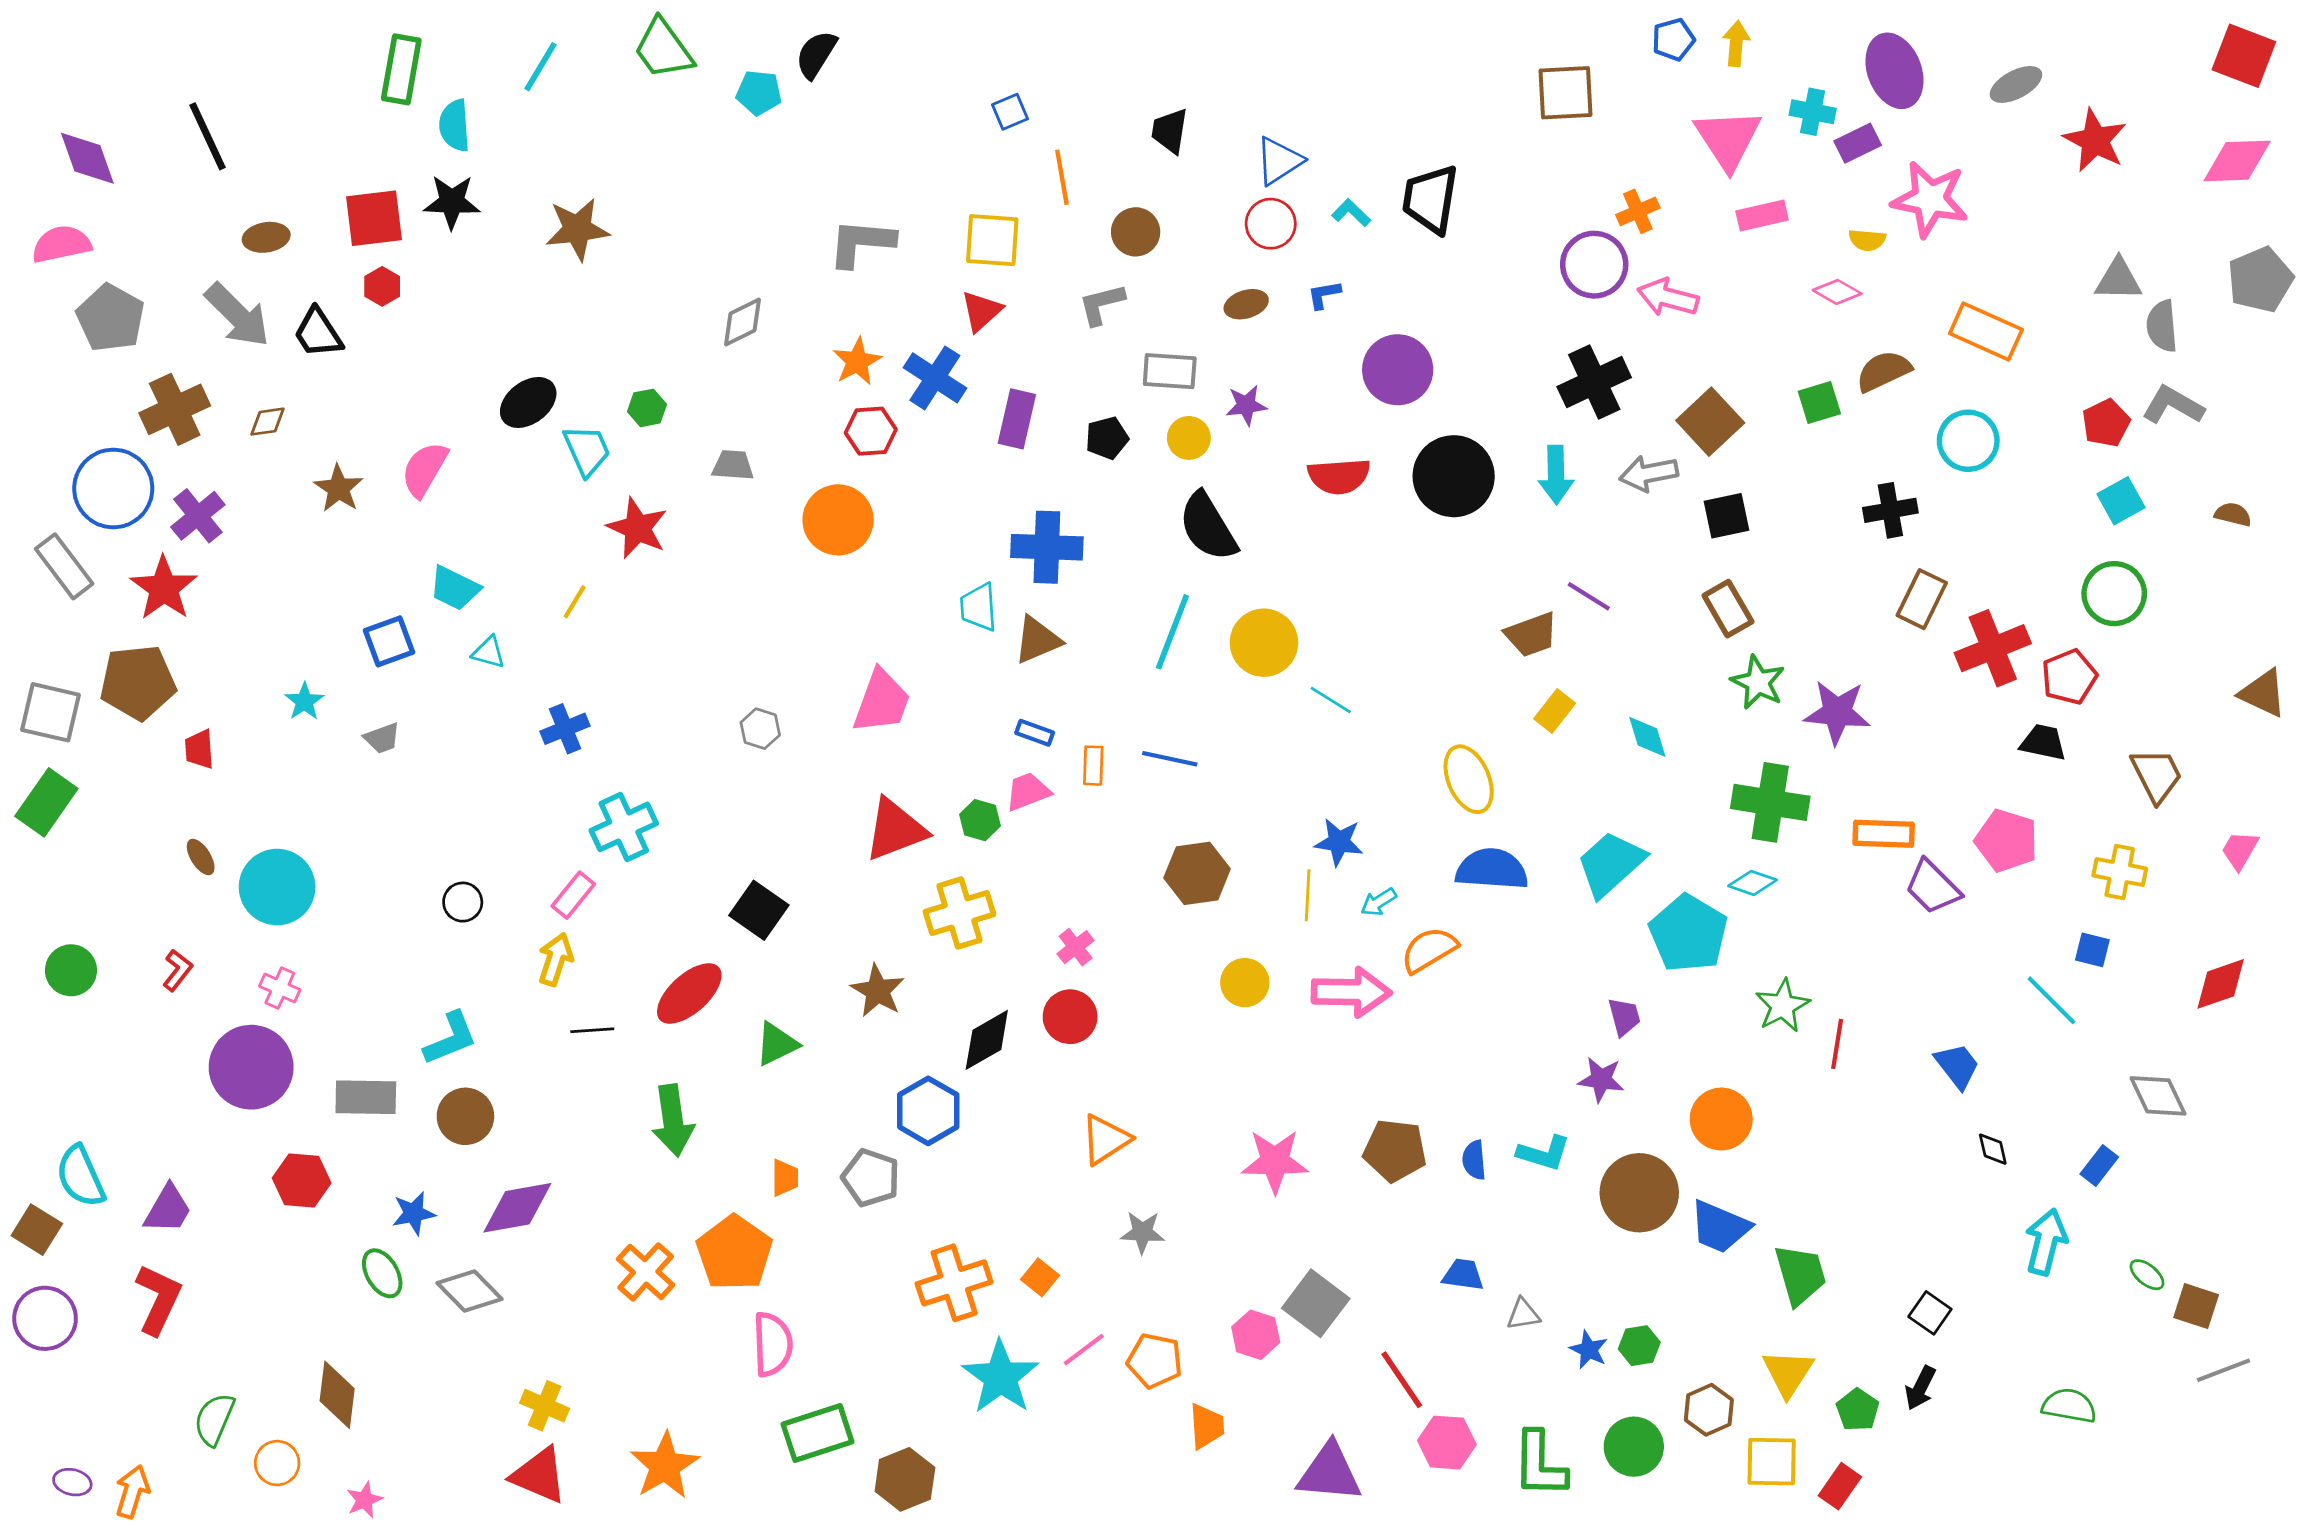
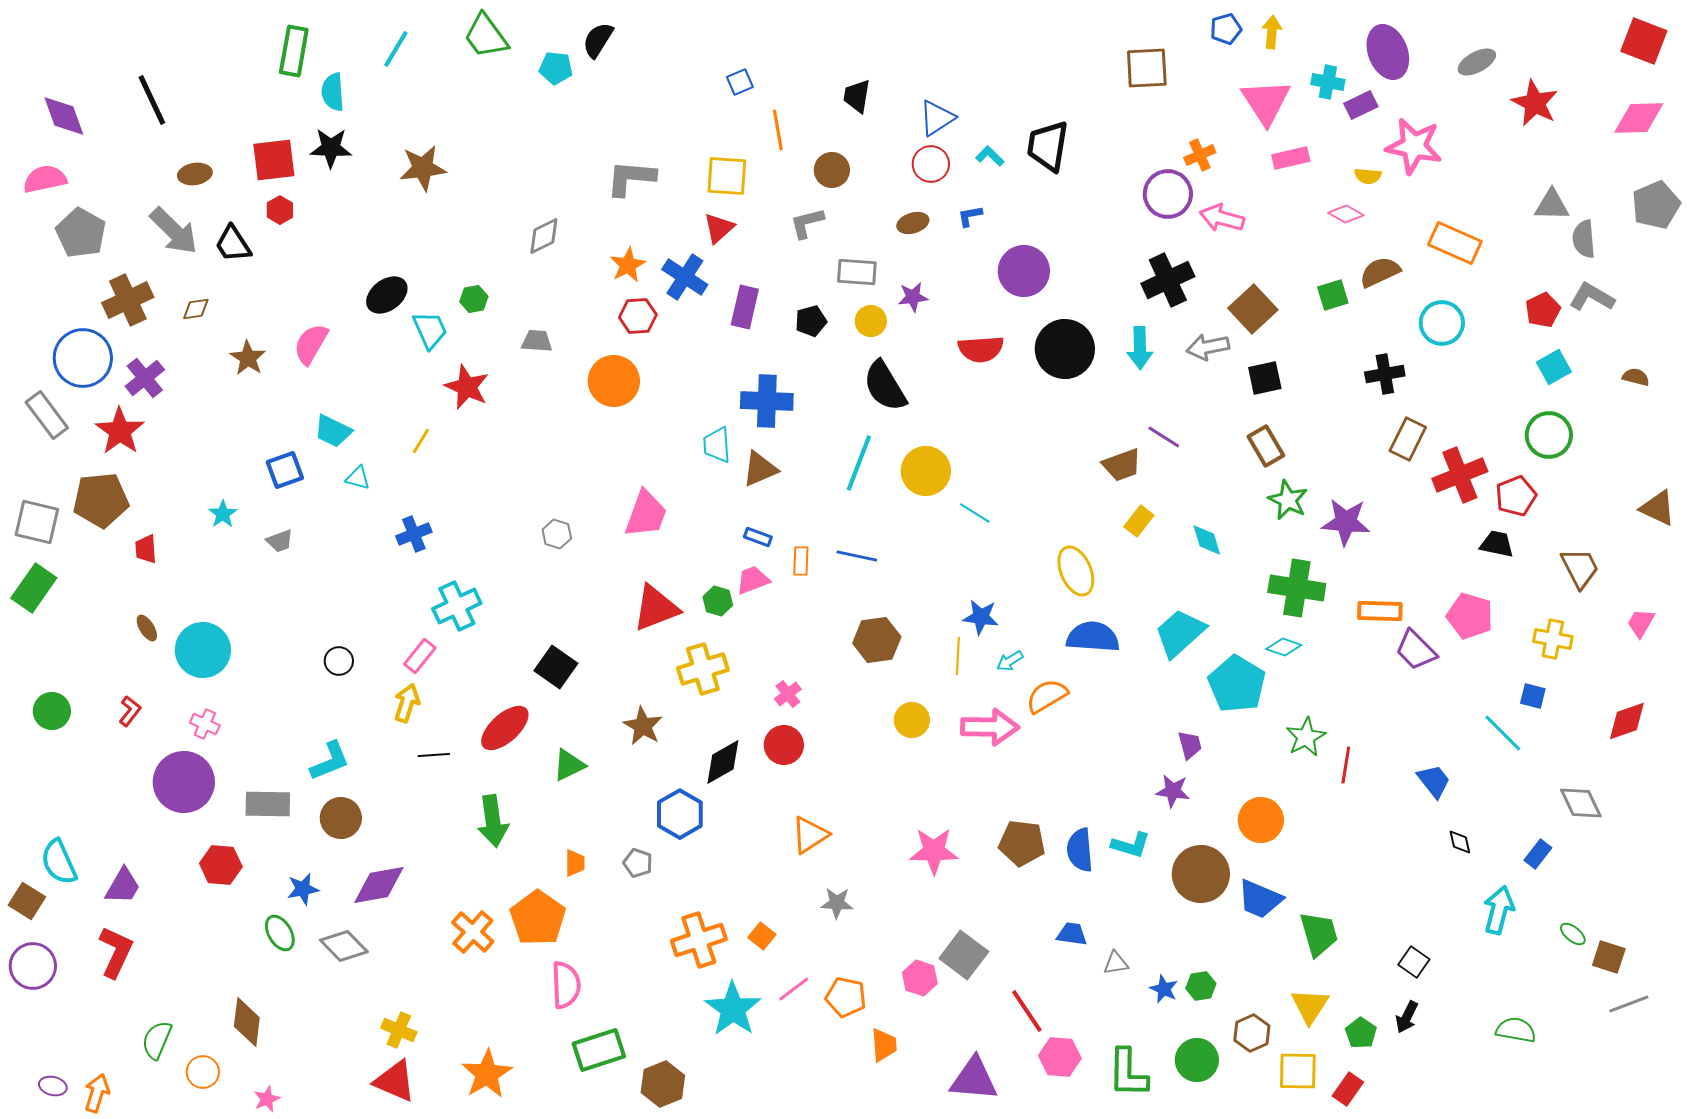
blue semicircle: (1474, 1160) -> (1080, 850), size x1.5
gray pentagon: (871, 1178) -> (638, 863), size x0.7

